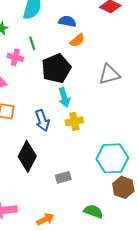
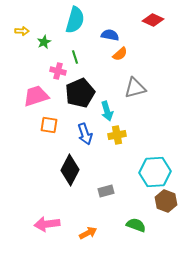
black pentagon: (56, 68) -> (80, 93), moved
gray triangle: (109, 74) -> (135, 88), moved

